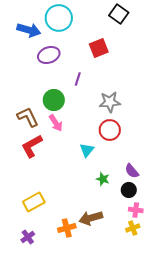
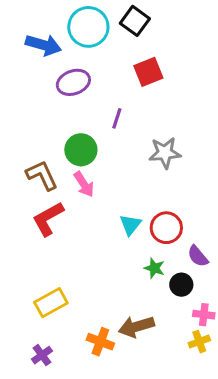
black square: (119, 14) -> (135, 21), moved
red circle: (110, 130) -> (166, 228), moved
black circle: (129, 190) -> (181, 285), moved
orange cross: (67, 228) -> (100, 342), turned 36

